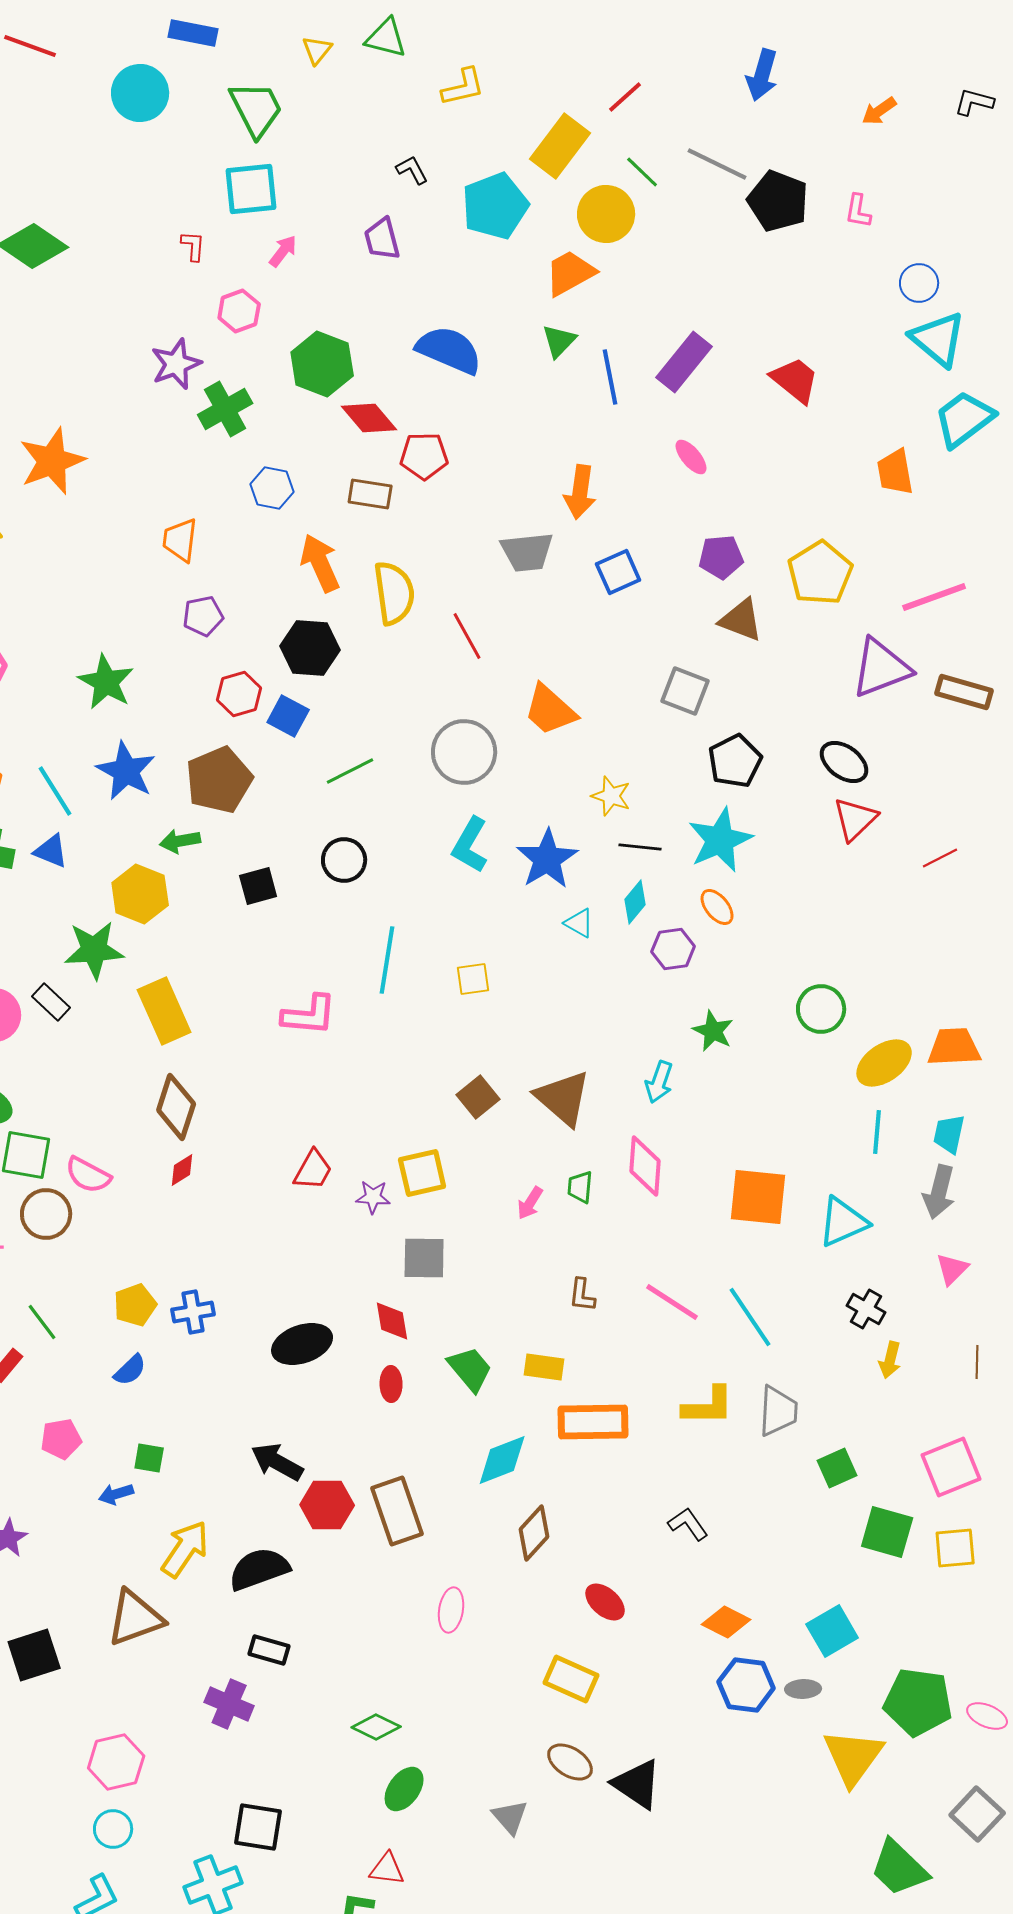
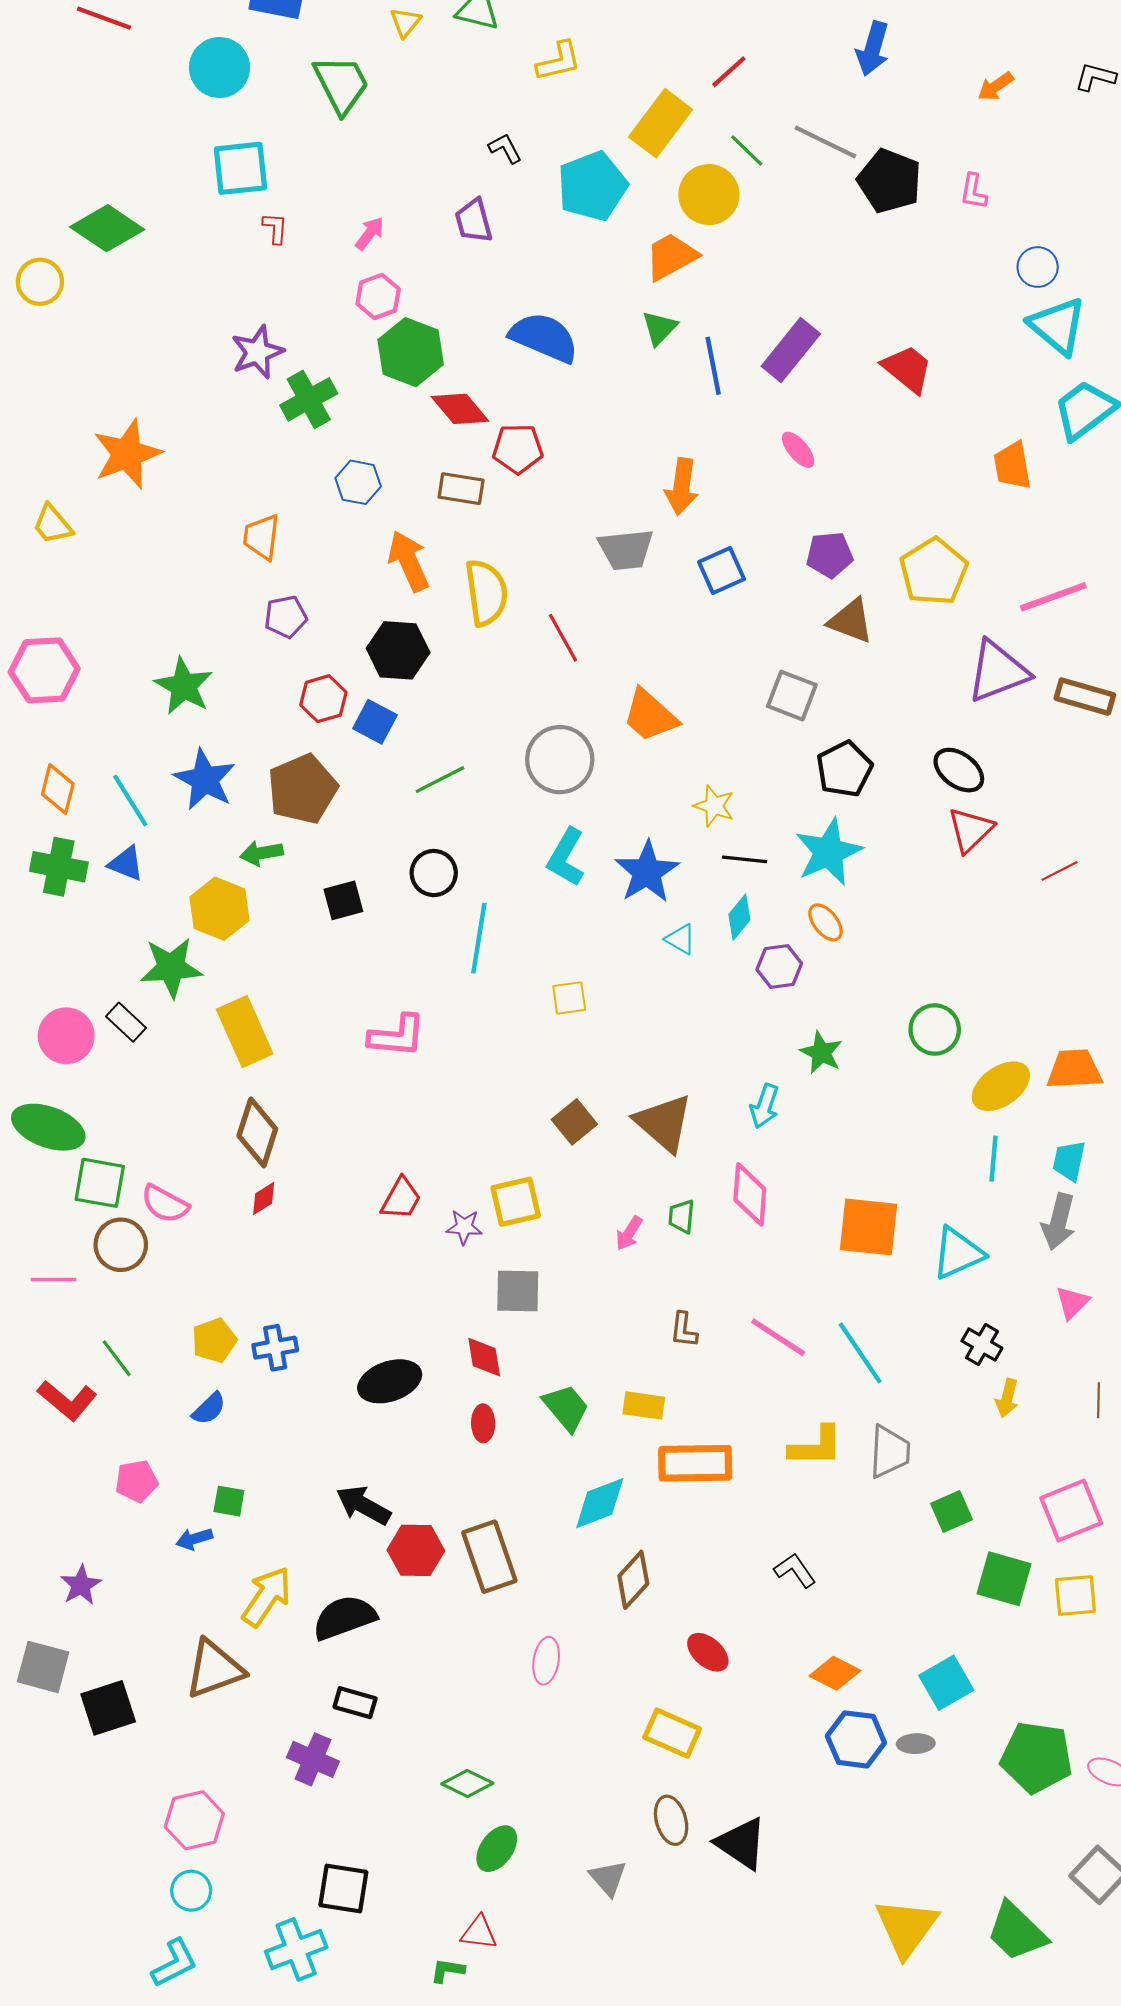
cyan square: (251, 189) -> (240, 168), moved
pink hexagon: (239, 311) -> (378, 296), moved
cyan line: (387, 960) -> (479, 938), moved
yellow triangle: (853, 1757) -> (906, 1927), moved
brown ellipse: (570, 1762) -> (671, 1820), turned 42

